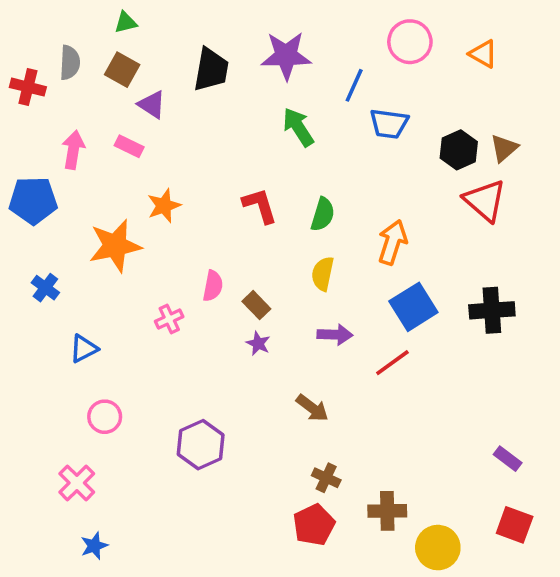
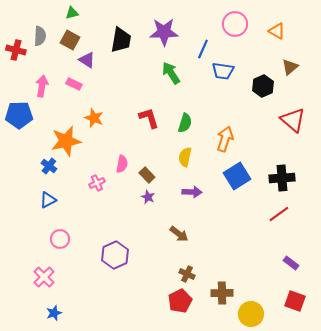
brown triangle: (504, 148) -> (290, 67), moved
red triangle: (485, 200) -> (293, 120), moved
orange star: (164, 206) -> (94, 118), turned -30
blue cross: (45, 288) -> (49, 166), moved
red line: (392, 363) -> (279, 214), moved

